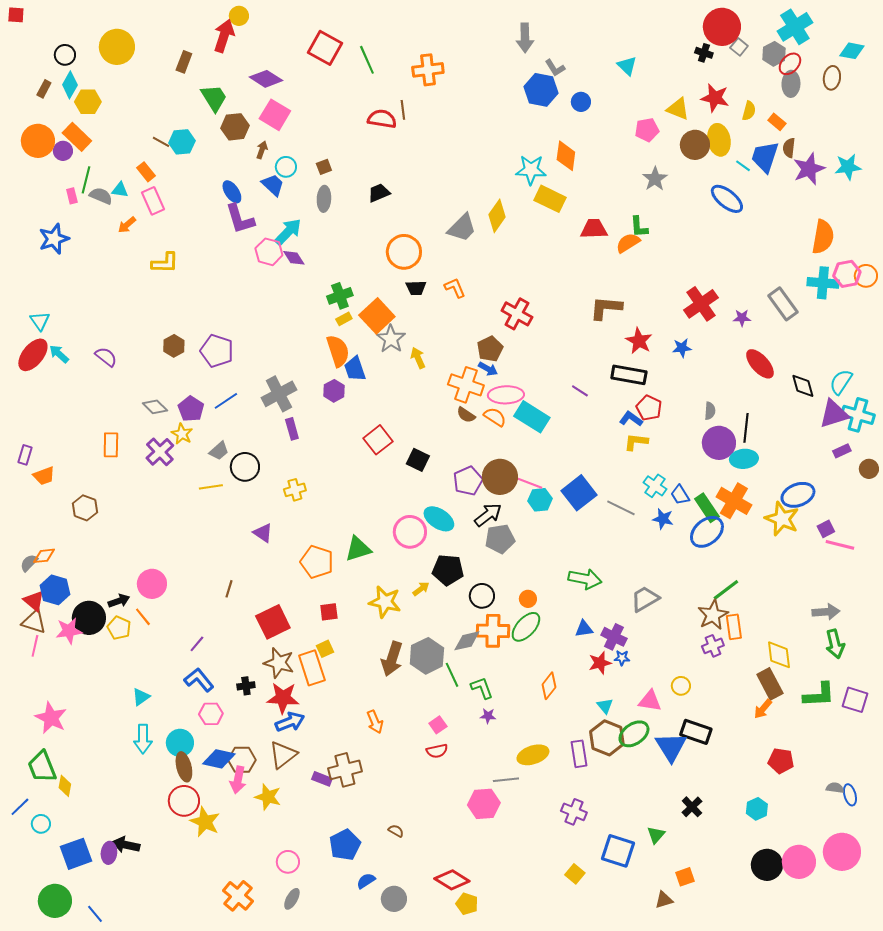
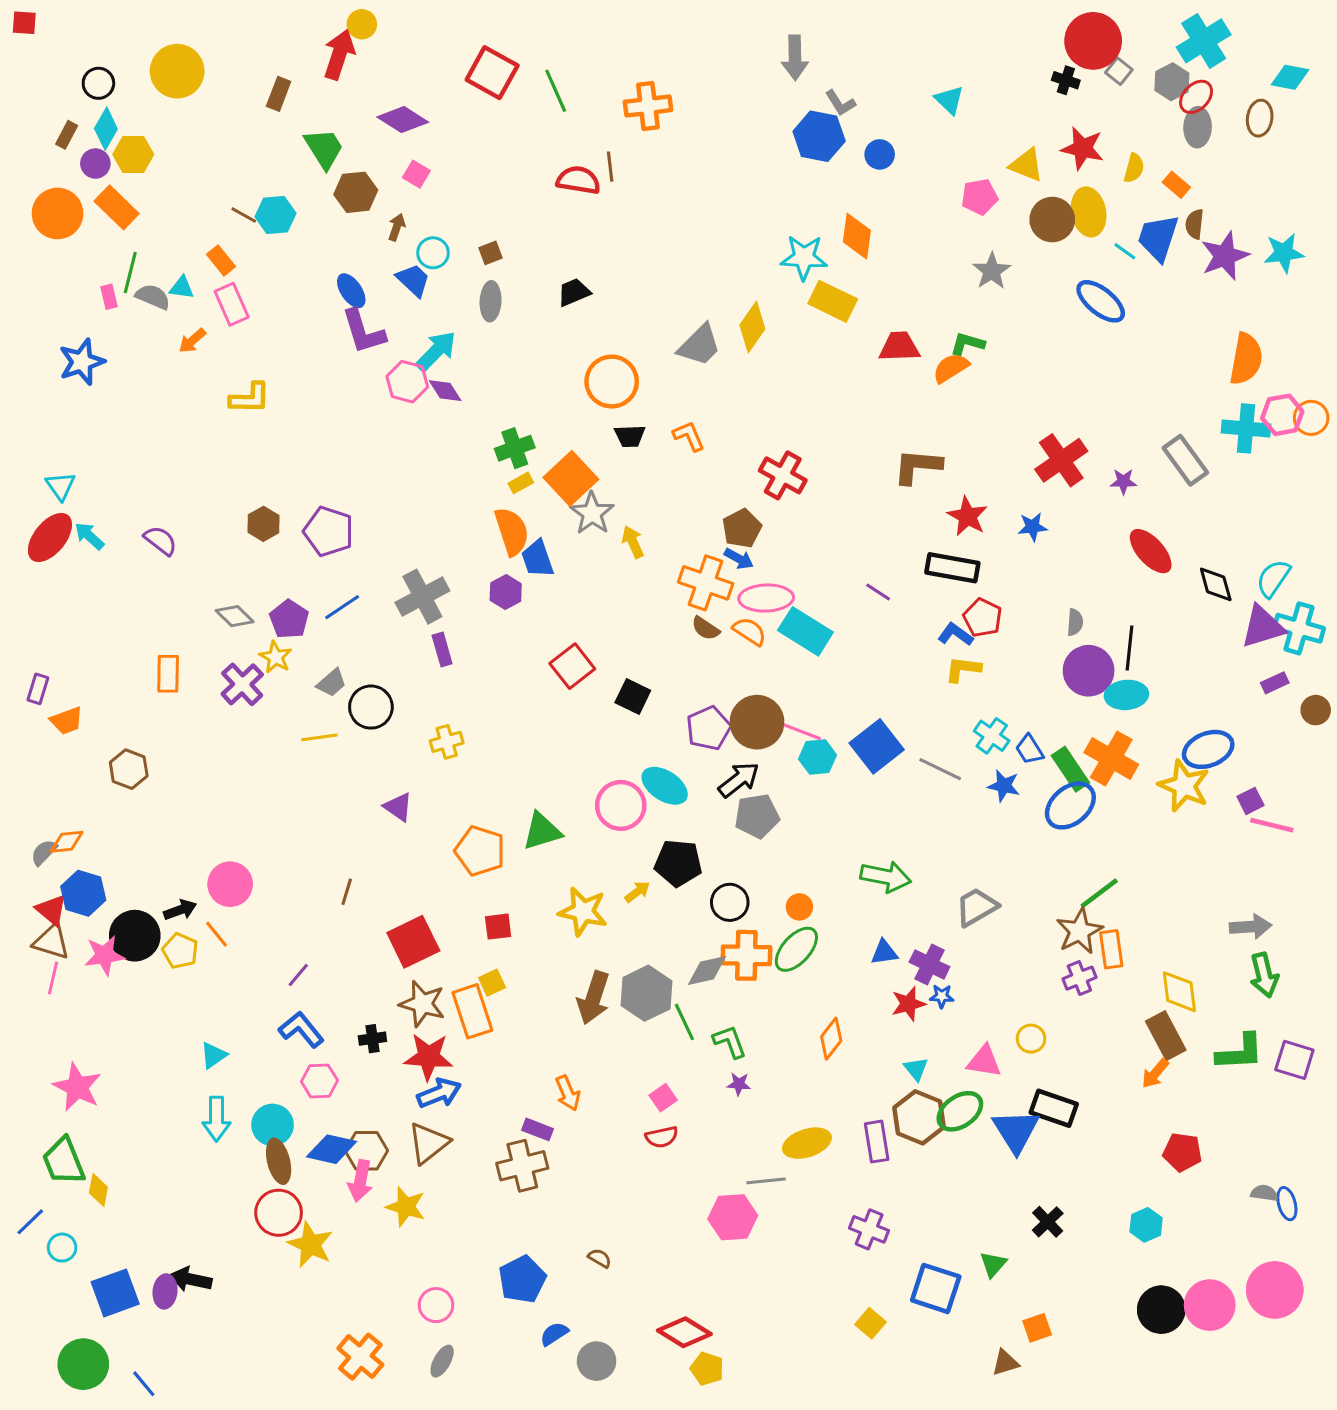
pink square: (275, 115) -> (416, 174), size x0.6
purple circle: (63, 151) -> (95, 164), moved
green L-shape: (639, 227) -> (967, 344), turned 110
purple rectangle: (322, 779) -> (537, 1129), moved

